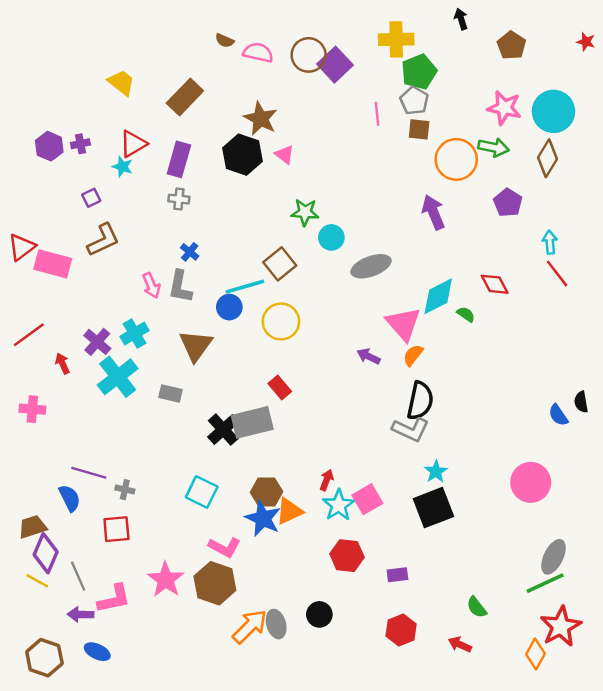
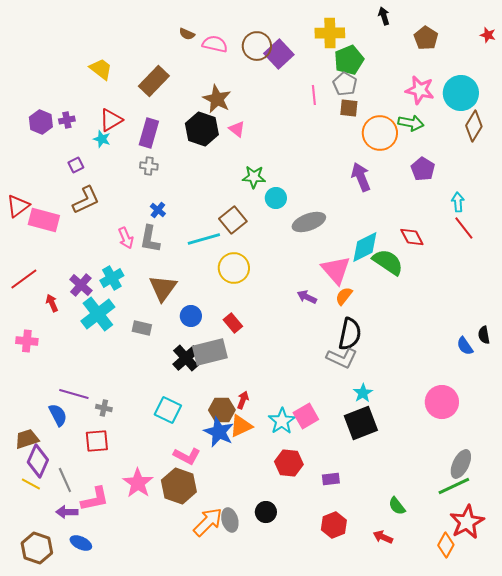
brown diamond: (547, 158) -> (474, 126), moved
blue circle: (229, 307) -> (191, 316), moved
green semicircle: (466, 314) -> (388, 262), size x2.0
red arrow: (327, 480) -> (243, 400), moved

